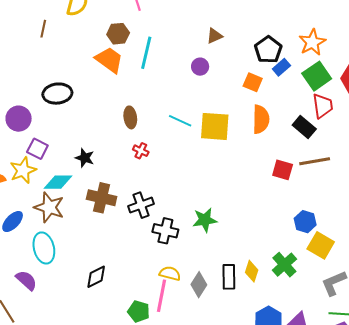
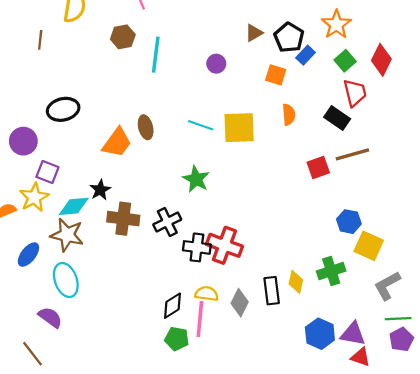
brown triangle: (214, 36) -> (254, 33), moved
orange trapezoid: (109, 60) -> (117, 143), moved, turned 96
green square: (317, 76) -> (345, 61), size x0.7
orange semicircle: (261, 119) -> (289, 115), size x0.7
red cross: (141, 151) -> (224, 245), moved, size x2.0
black star: (85, 158) -> (100, 190), moved, turned 30
red square: (283, 170) -> (318, 167), turned -30
green star: (205, 220) -> (196, 179), moved, turned -30
green cross: (284, 265) -> (331, 271), turned 30
black diamond: (96, 277) -> (172, 306), moved

